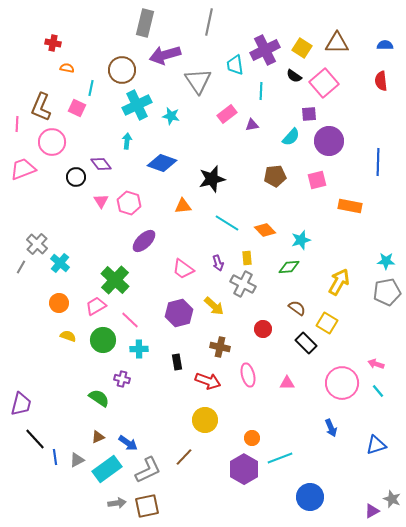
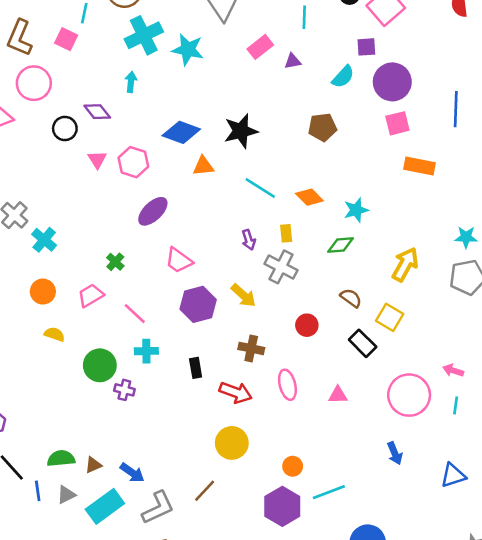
cyan star: (171, 116) -> (188, 50), size x1.4
blue diamond: (162, 163) -> (181, 132), moved
pink square: (317, 180) -> (397, 123), moved
pink trapezoid: (183, 269) -> (179, 260), moved
green cross: (115, 280) -> (115, 262), size x0.5
green circle: (103, 340) -> (100, 365), moved
cyan line: (378, 391) -> (456, 405), turned 48
green semicircle: (99, 398) -> (61, 458), moved, turned -40

